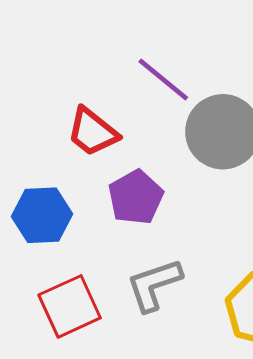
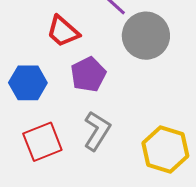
gray L-shape: (154, 285) -> (97, 131), turned 138

